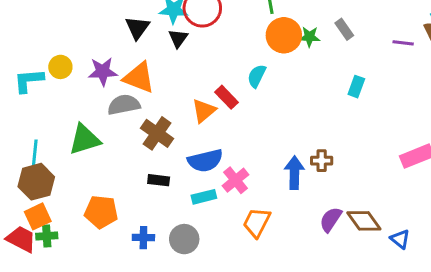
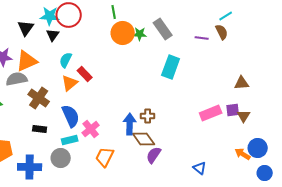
gray rectangle: (344, 29) -> (163, 29), size x1.5
cyan semicircle: (257, 76) -> (66, 60), moved
orange triangle: (139, 78) -> (27, 61), turned -45
cyan rectangle: (356, 87) -> (171, 67), size x1.6
blue semicircle: (205, 161) -> (71, 116), turned -100
brown diamond: (364, 221) -> (144, 139), moved
blue cross: (143, 238) -> (30, 167), size x1.6
gray circle: (184, 239) -> (61, 158), moved

